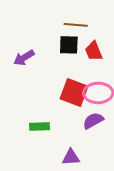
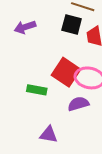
green rectangle: (39, 126) -> (37, 90), moved

